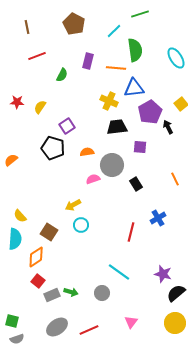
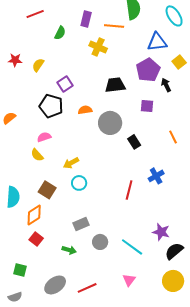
blue triangle: (134, 88) -> (157, 42), moved
yellow cross: (109, 101) -> (98, 47), moved
purple square: (140, 147) -> (147, 106), moved
pink semicircle: (93, 179) -> (44, 137), moved
yellow semicircle: (20, 216) -> (37, 155), moved
cyan line: (119, 272) -> (132, 247), moved
gray circle: (102, 293) -> (100, 242), moved
gray rectangle: (52, 295) -> (81, 224), moved
green square: (12, 321) -> (20, 270), moved

